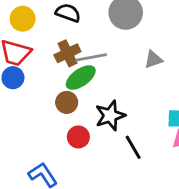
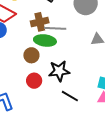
green ellipse: (81, 78) -> (45, 40), turned 30
black line: (133, 147) -> (70, 96), turned -42

